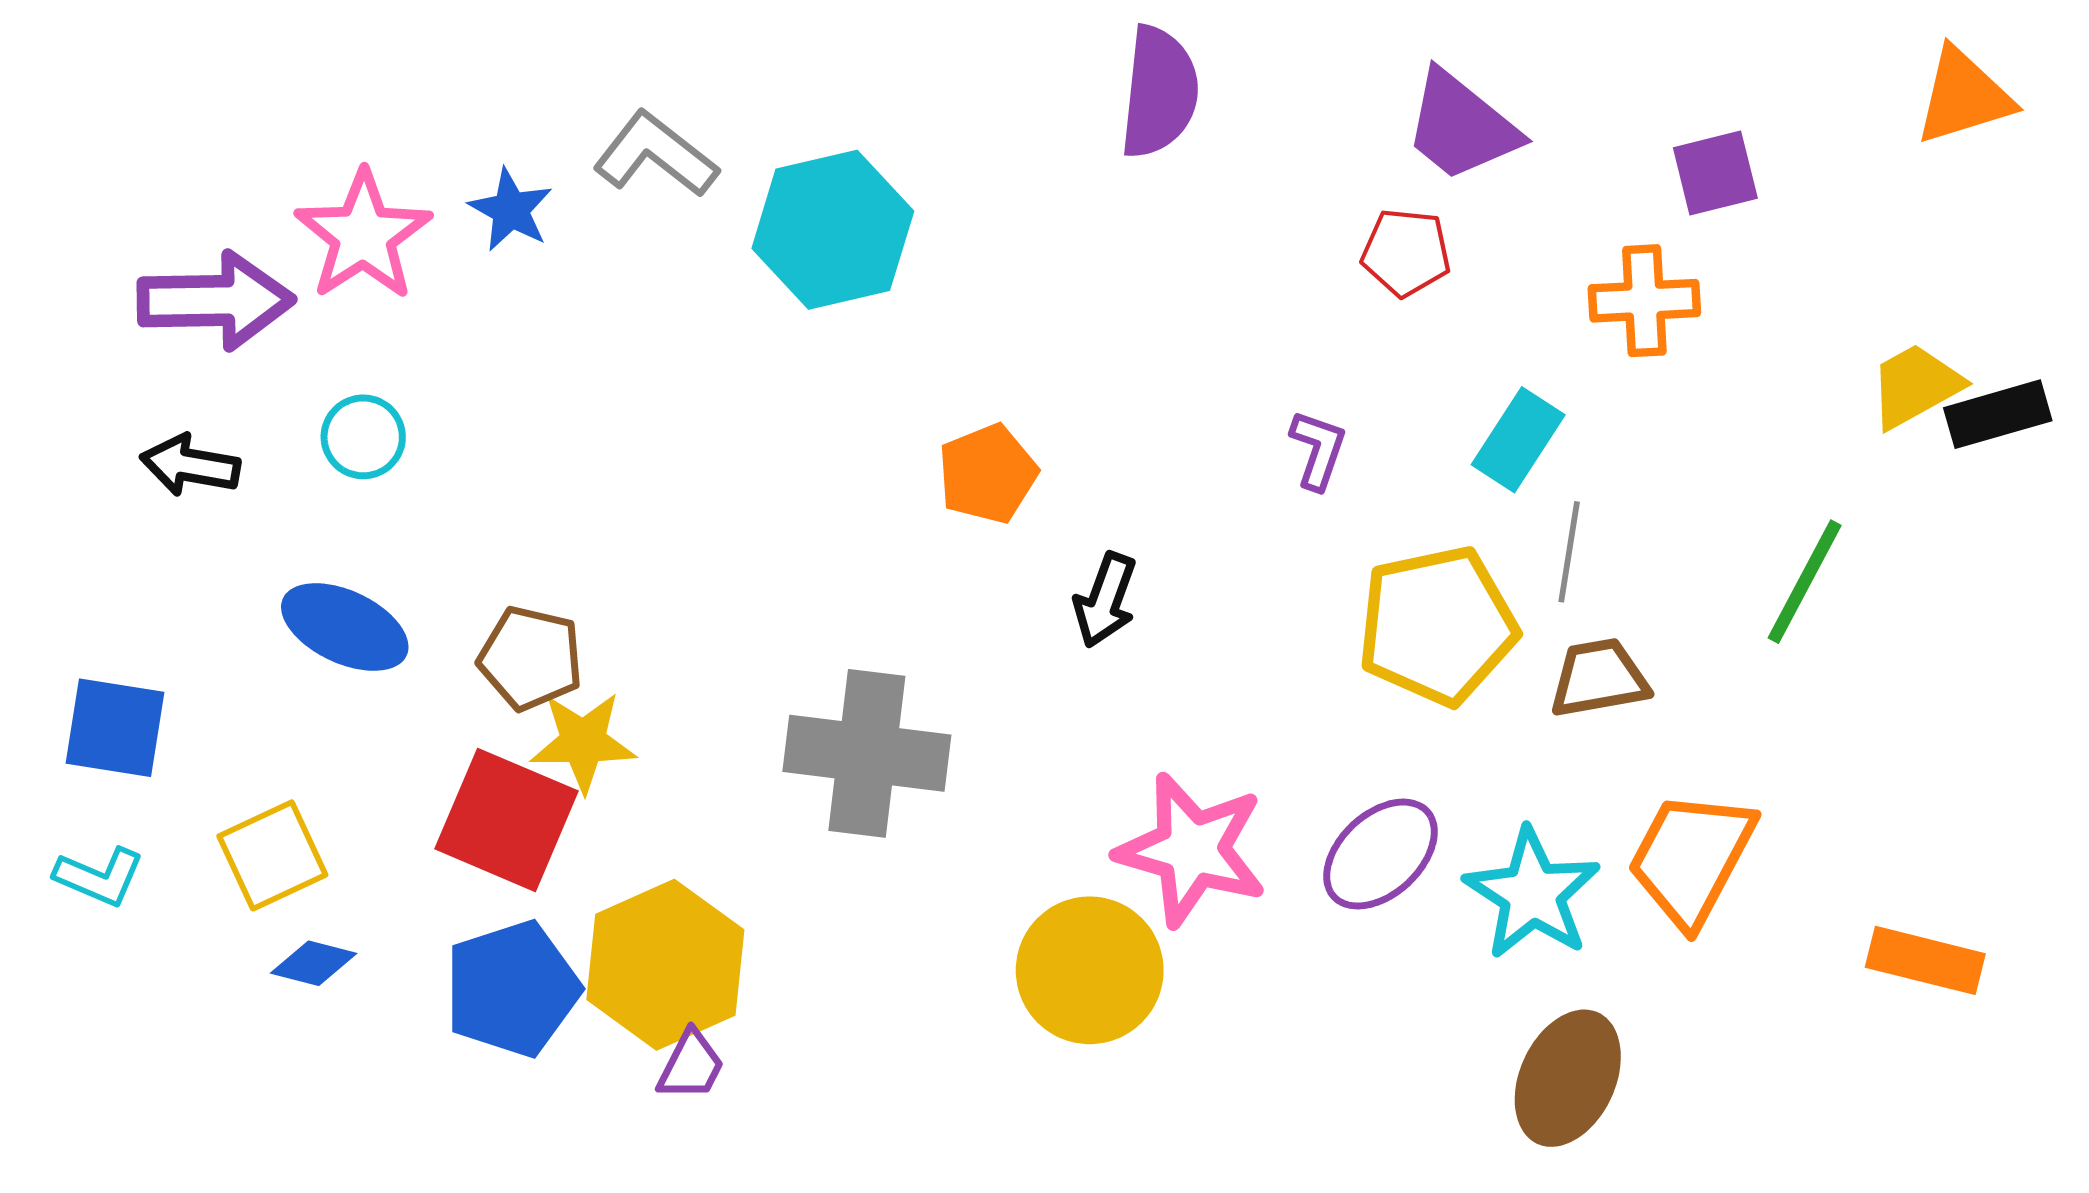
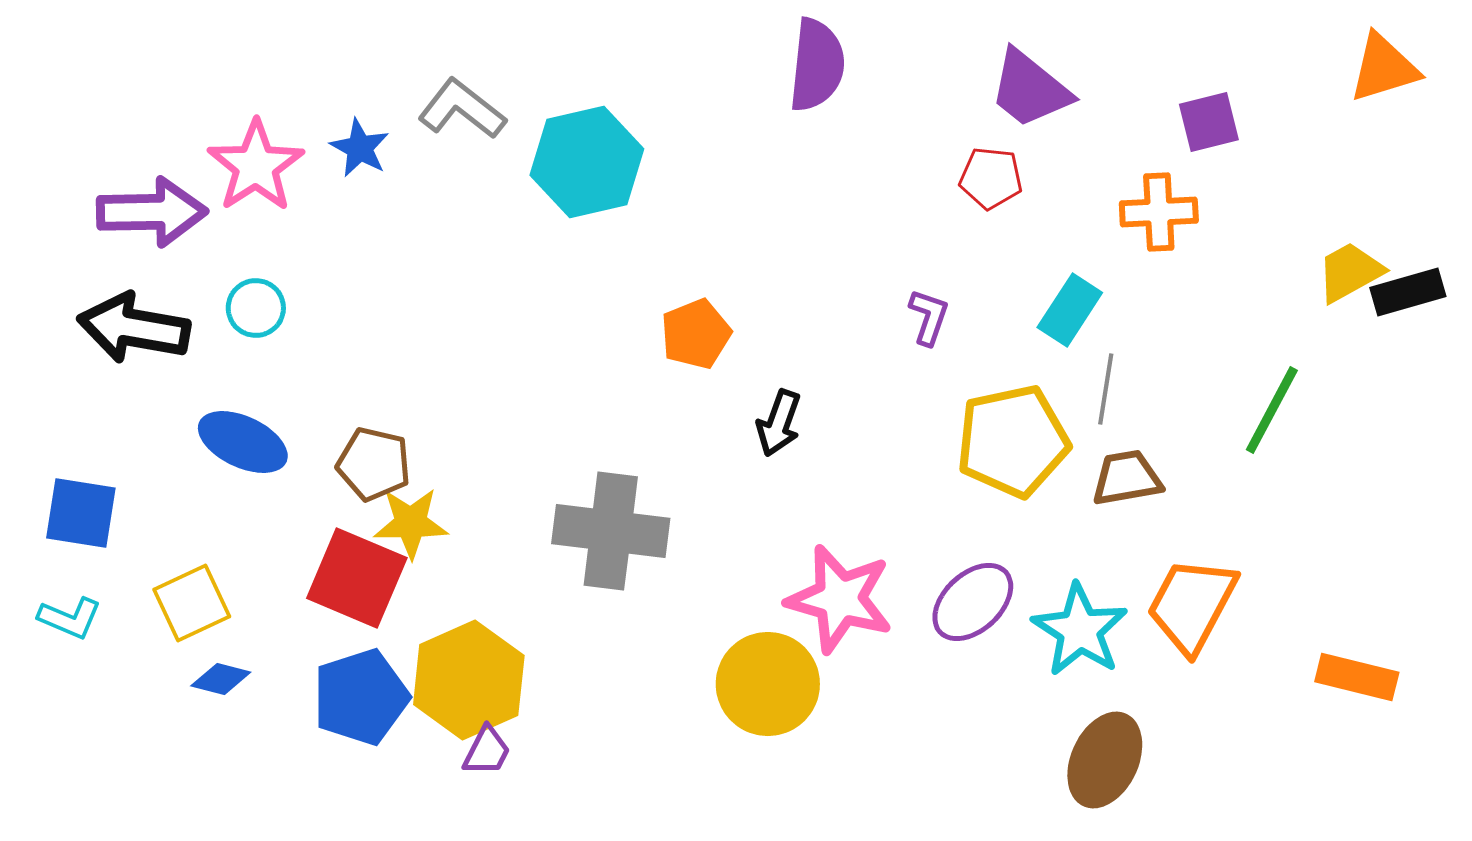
black arrow: (190, 465) -> (134, 328), size x1.6

